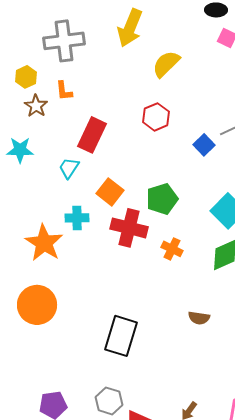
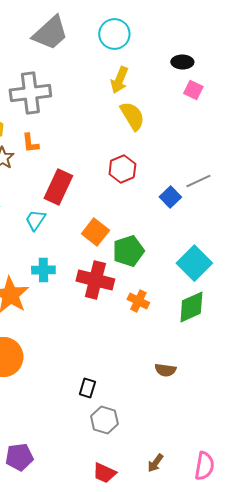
yellow arrow: (130, 28) -> (119, 80), moved, size x0.7
yellow semicircle: (166, 64) -> (132, 116), turned 104
orange square: (110, 192) -> (95, 232), moved
black rectangle: (121, 336) -> (87, 388), size x0.5
gray hexagon: (109, 401) -> (104, 420), moved

